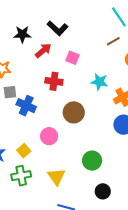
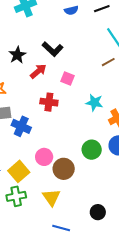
black star: (22, 34) -> (17, 55), turned -30
brown circle: (74, 112) -> (64, 169), moved
yellow square: (24, 151) -> (19, 171), size x1.5
green circle: (92, 161) -> (92, 150), moved

